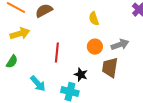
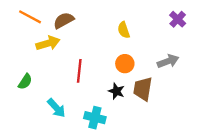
yellow arrow: (20, 34) -> (48, 43), moved
gray arrow: (120, 45) -> (168, 61), moved
black star: (81, 75) -> (116, 91), moved

